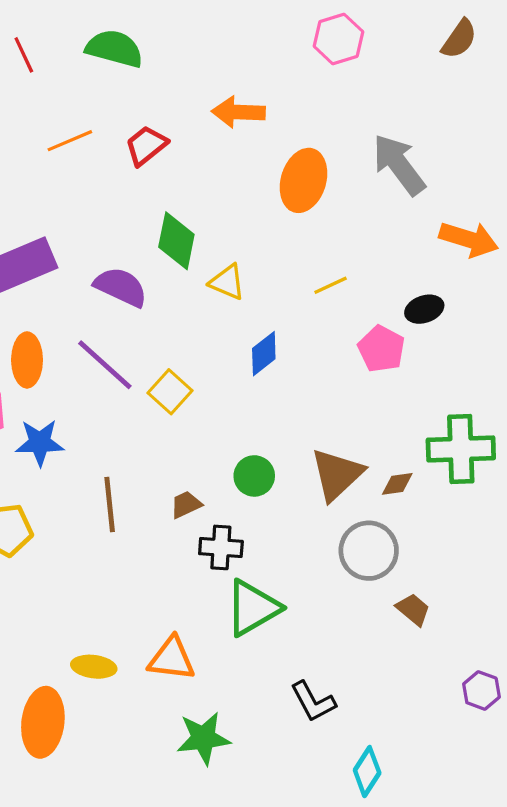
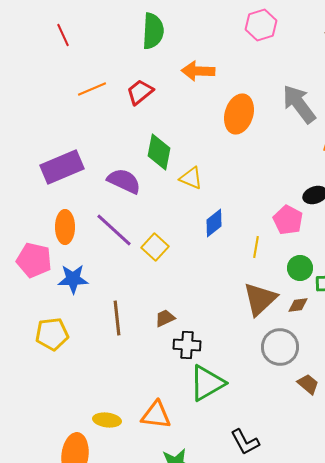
green semicircle: (114, 49) -> (153, 31), moved, turned 78
yellow line: (331, 285) -> (256, 247), moved, turned -55
green circle: (254, 476) -> (300, 268), moved

